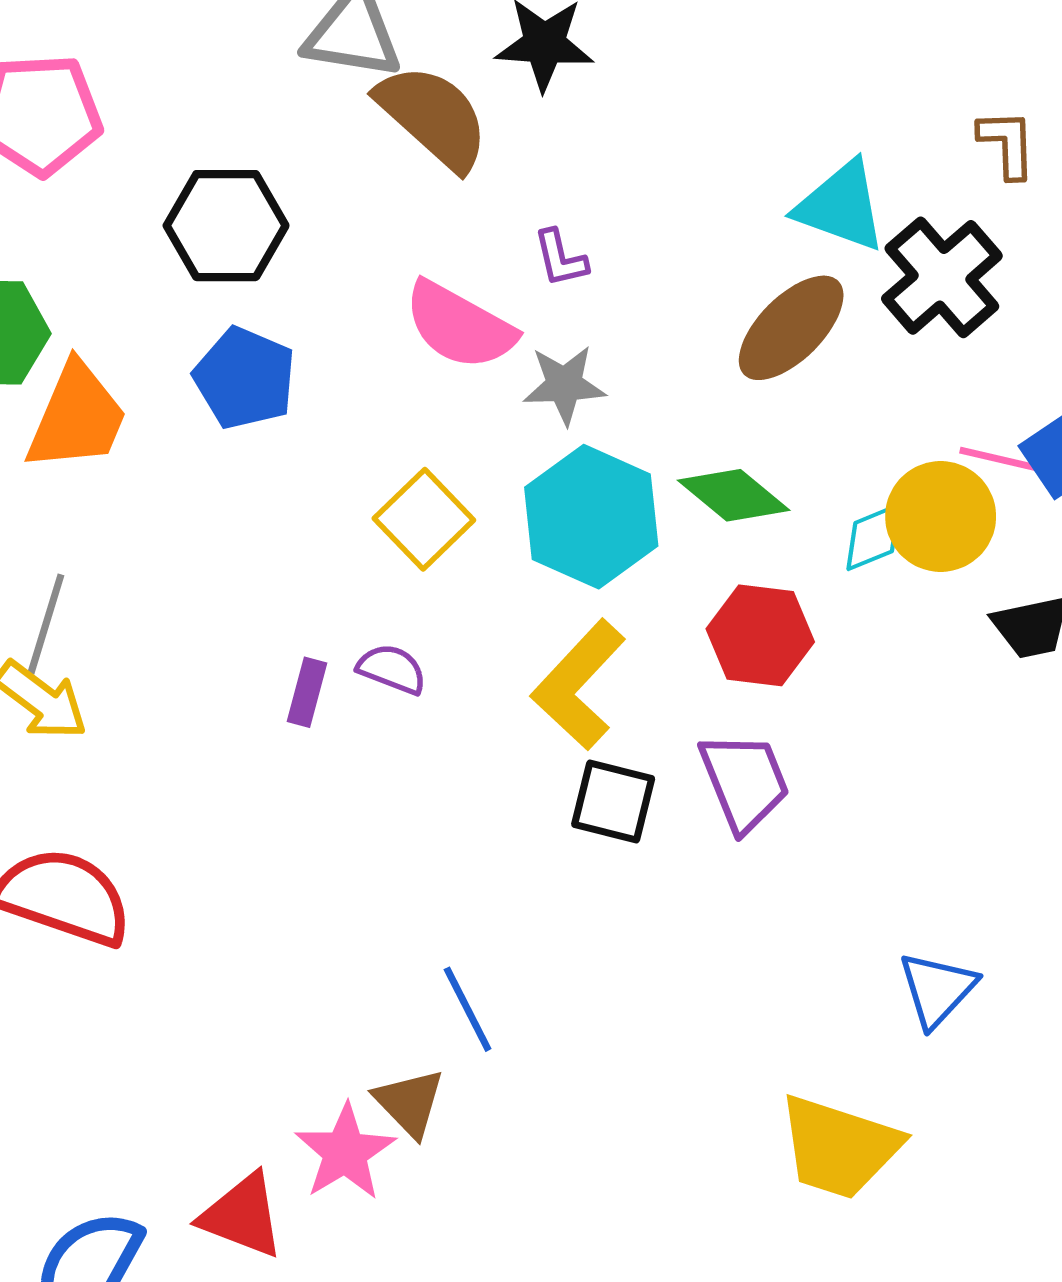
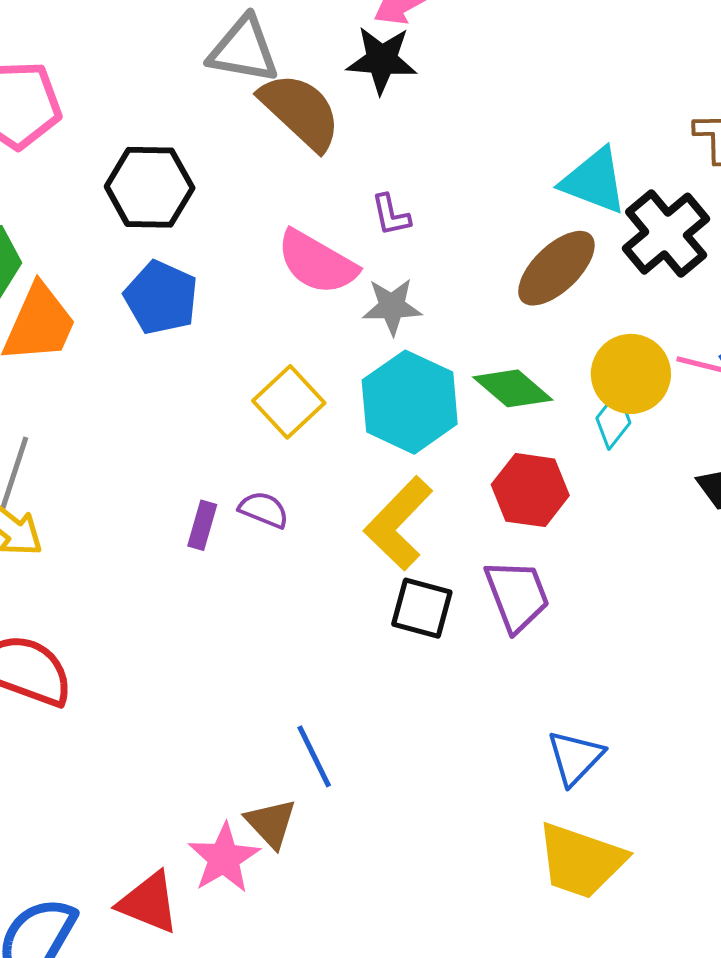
yellow circle: (941, 516) -> (631, 374), moved
cyan diamond: (874, 537) -> (613, 420), turned -30
blue triangle: (937, 989) -> (575, 758), moved

